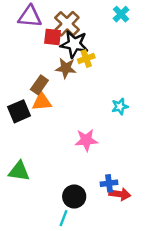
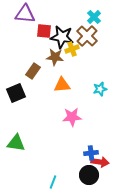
cyan cross: (121, 14) -> (94, 17), moved
brown cross: (67, 24) -> (87, 36), moved
orange triangle: (42, 102) -> (62, 85), moved
black circle: (74, 196) -> (89, 175), moved

